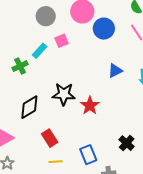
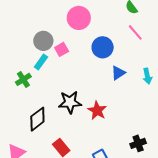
gray circle: (46, 16) -> (43, 41), moved
blue circle: (104, 29) -> (103, 47), moved
black cross: (127, 143) -> (138, 143), turned 35

